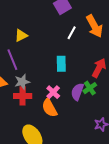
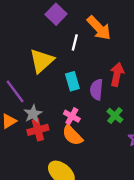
yellow triangle: (21, 35) -> (42, 61), moved, size x1.6
green cross: (90, 88) -> (115, 116), moved
purple semicircle: (77, 92) -> (96, 90), moved

